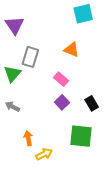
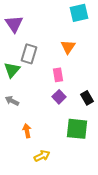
orange triangle: (72, 50) -> (68, 47), turned 42
pink rectangle: (61, 79) -> (58, 75), turned 40
yellow arrow: (44, 154) -> (42, 156), moved

